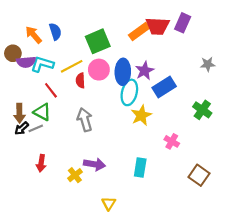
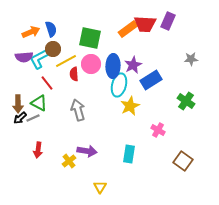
orange arrow: (34, 35) -> (31, 32), turned 108
green square: (98, 41) -> (90, 38), turned 35
brown circle: (13, 53) -> (53, 49), moved
cyan L-shape: (42, 64) -> (39, 59), turned -45

